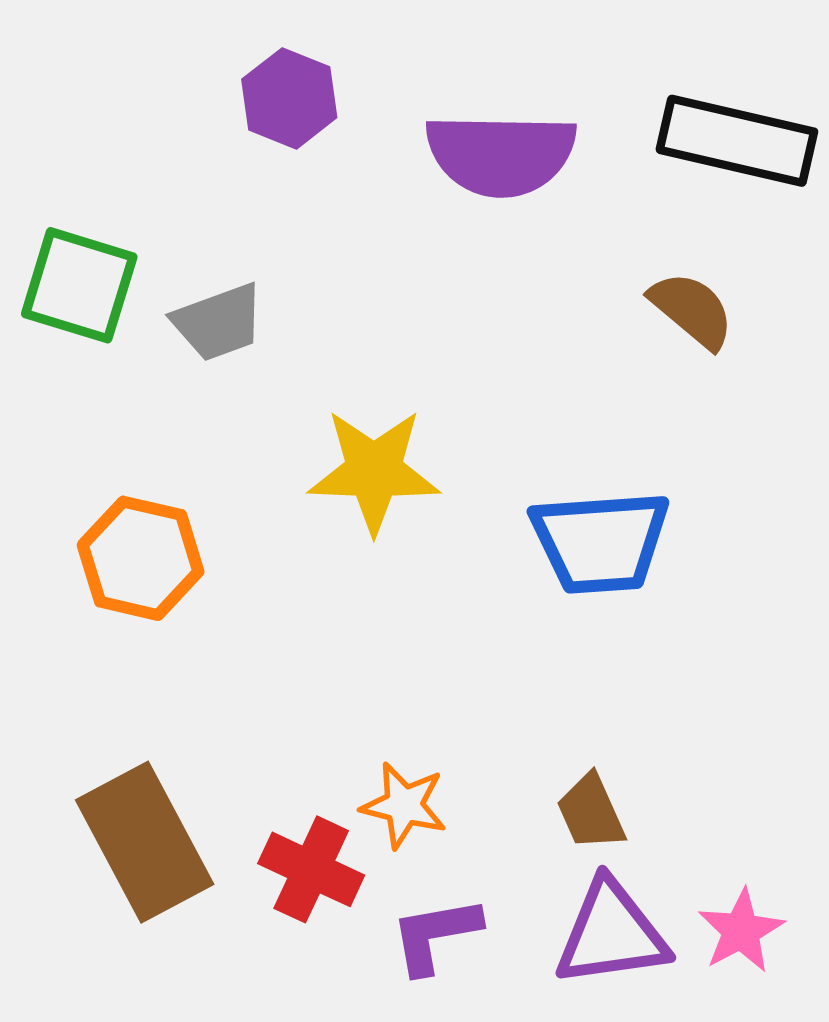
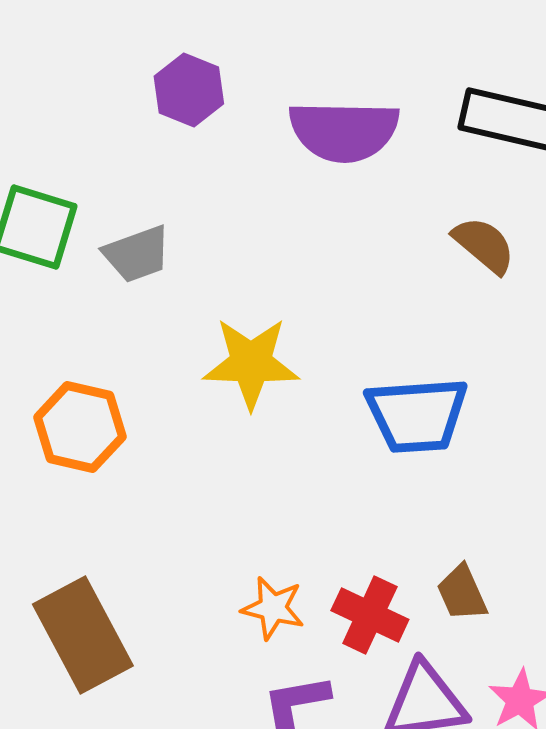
brown trapezoid: (591, 812) -> (462, 593), moved
red cross: (311, 869) -> (370, 615), moved

